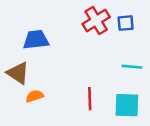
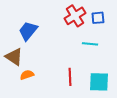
blue trapezoid: (36, 40) -> (28, 31), turned -45
cyan line: (132, 67) -> (90, 44), moved

